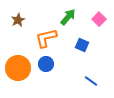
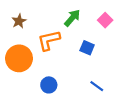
blue circle: (46, 64) -> (49, 85), moved
orange circle: (18, 68) -> (19, 58), moved

